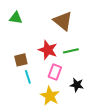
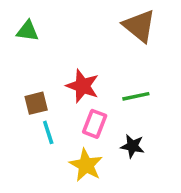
brown triangle: (63, 21) -> (139, 26), moved
green line: (71, 51) -> (136, 96), moved

